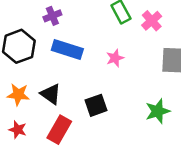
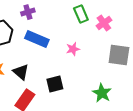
green star: (158, 111) -> (102, 93), turned -30

